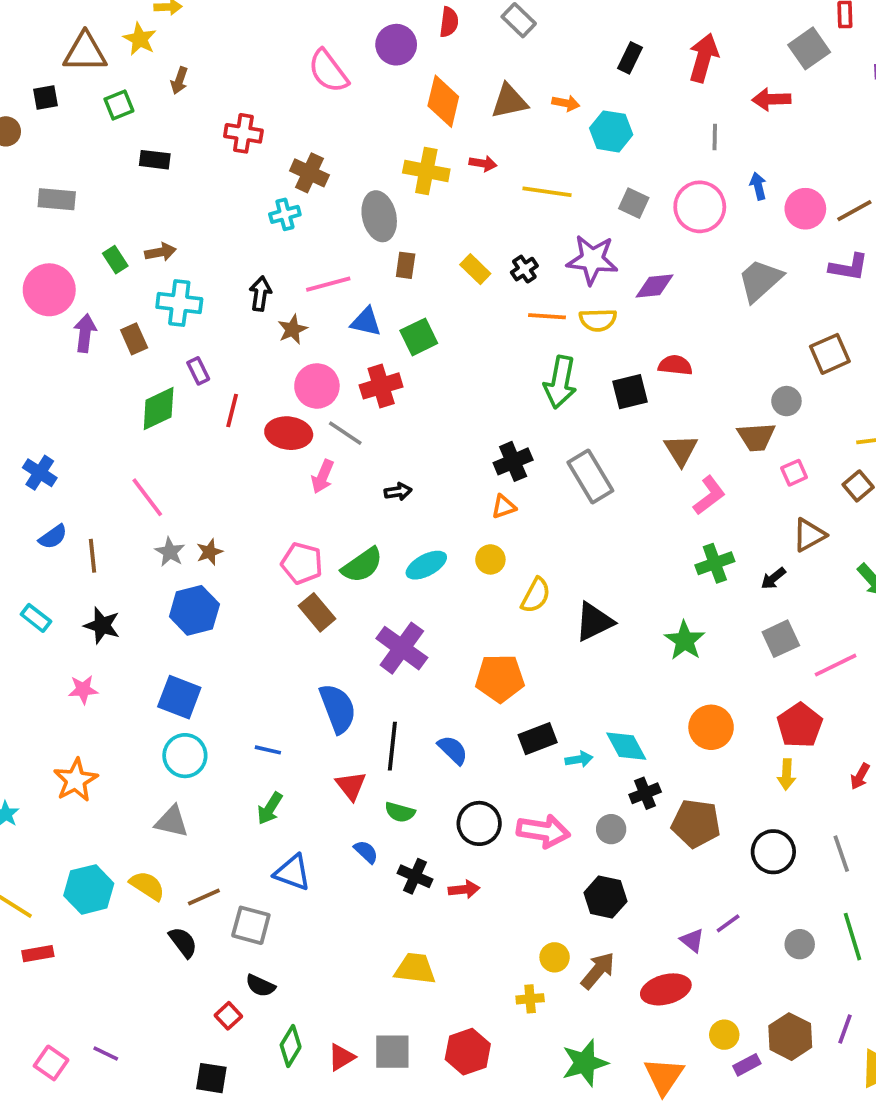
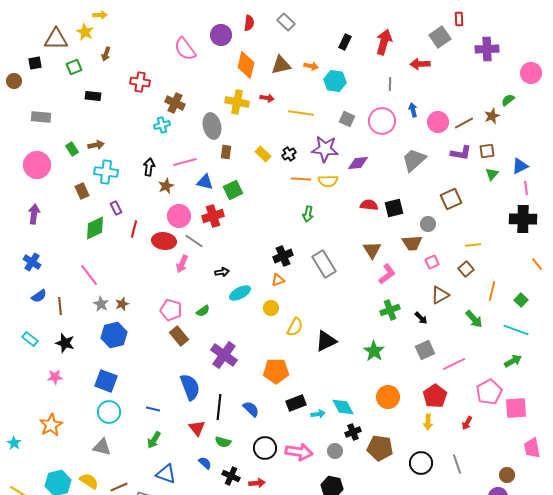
purple arrow: (85, 333) -> (34, 214), moved
green arrow: (560, 382) -> (308, 214), size x0.6
black square: (630, 392) -> (394, 208), moved
green semicircle: (362, 565) -> (203, 311), size x0.6
cyan ellipse: (426, 565) -> (240, 293), moved
black arrow: (773, 578) -> (421, 318), turned -96

